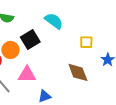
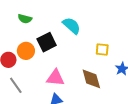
pink triangle: (27, 75) -> (55, 78), moved

